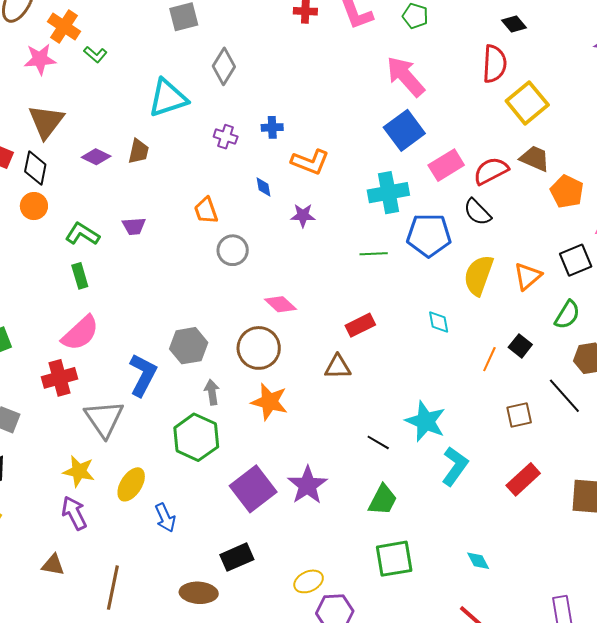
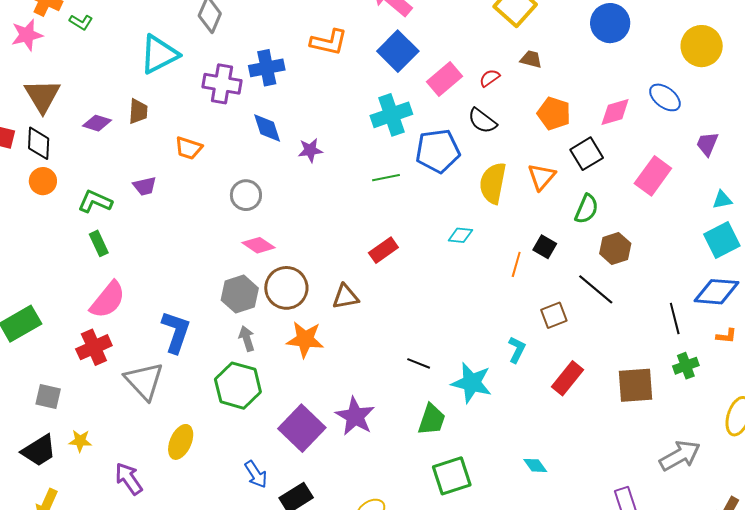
blue cross: (272, 127) -> (267, 68), size x1.6
purple cross: (226, 137) -> (222, 84), size x1.6
brown trapezoid: (535, 158) -> (531, 59), size x0.7
orange L-shape: (310, 162) -> (329, 42), moved
red semicircle: (491, 171) -> (490, 78), size x0.6
blue diamond: (264, 187) -> (267, 128), size x1.6
orange pentagon: (567, 192) -> (554, 113), moved
orange trapezoid: (206, 211) -> (189, 148), moved, turned -44
pink diamond: (280, 304) -> (258, 245), moved
cyan diamond: (439, 322) -> (460, 235), turned -65
gray hexagon: (189, 346) -> (240, 294), moved
brown triangle: (338, 367) -> (345, 297), moved
cyan star: (426, 421) -> (472, 383), moved
cyan L-shape: (455, 466) -> (517, 350), moved, size x0.7
yellow star: (79, 471) -> (80, 441), moved, size x0.7
blue arrow: (165, 518) -> (256, 474), moved

